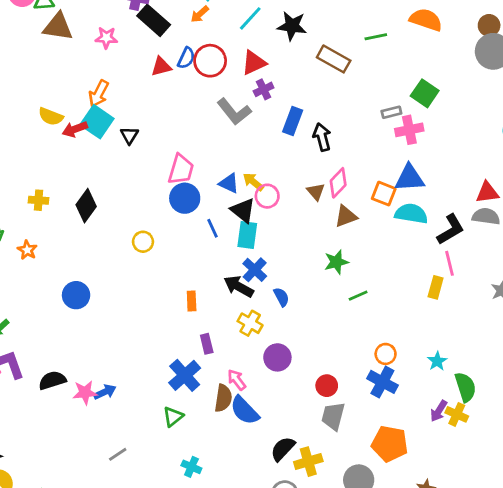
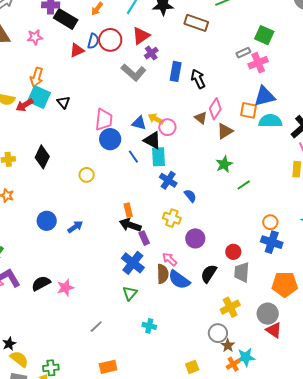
black arrow: (239, 286) -> (130, 225), moved
blue arrow: (105, 392) -> (75, 227), moved
black semicircle: (283, 449) -> (209, 274), moved

